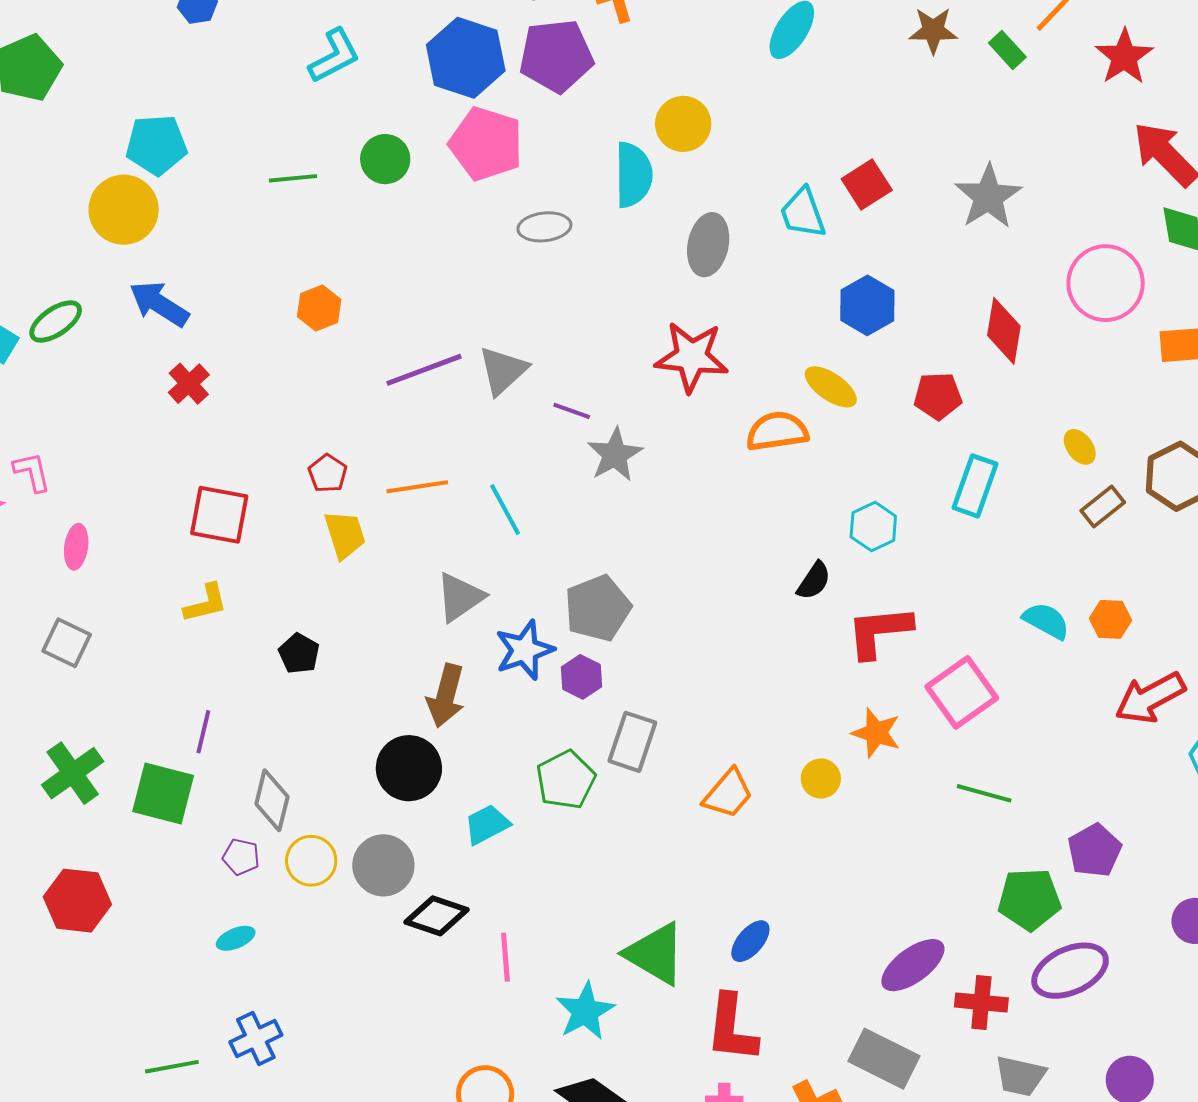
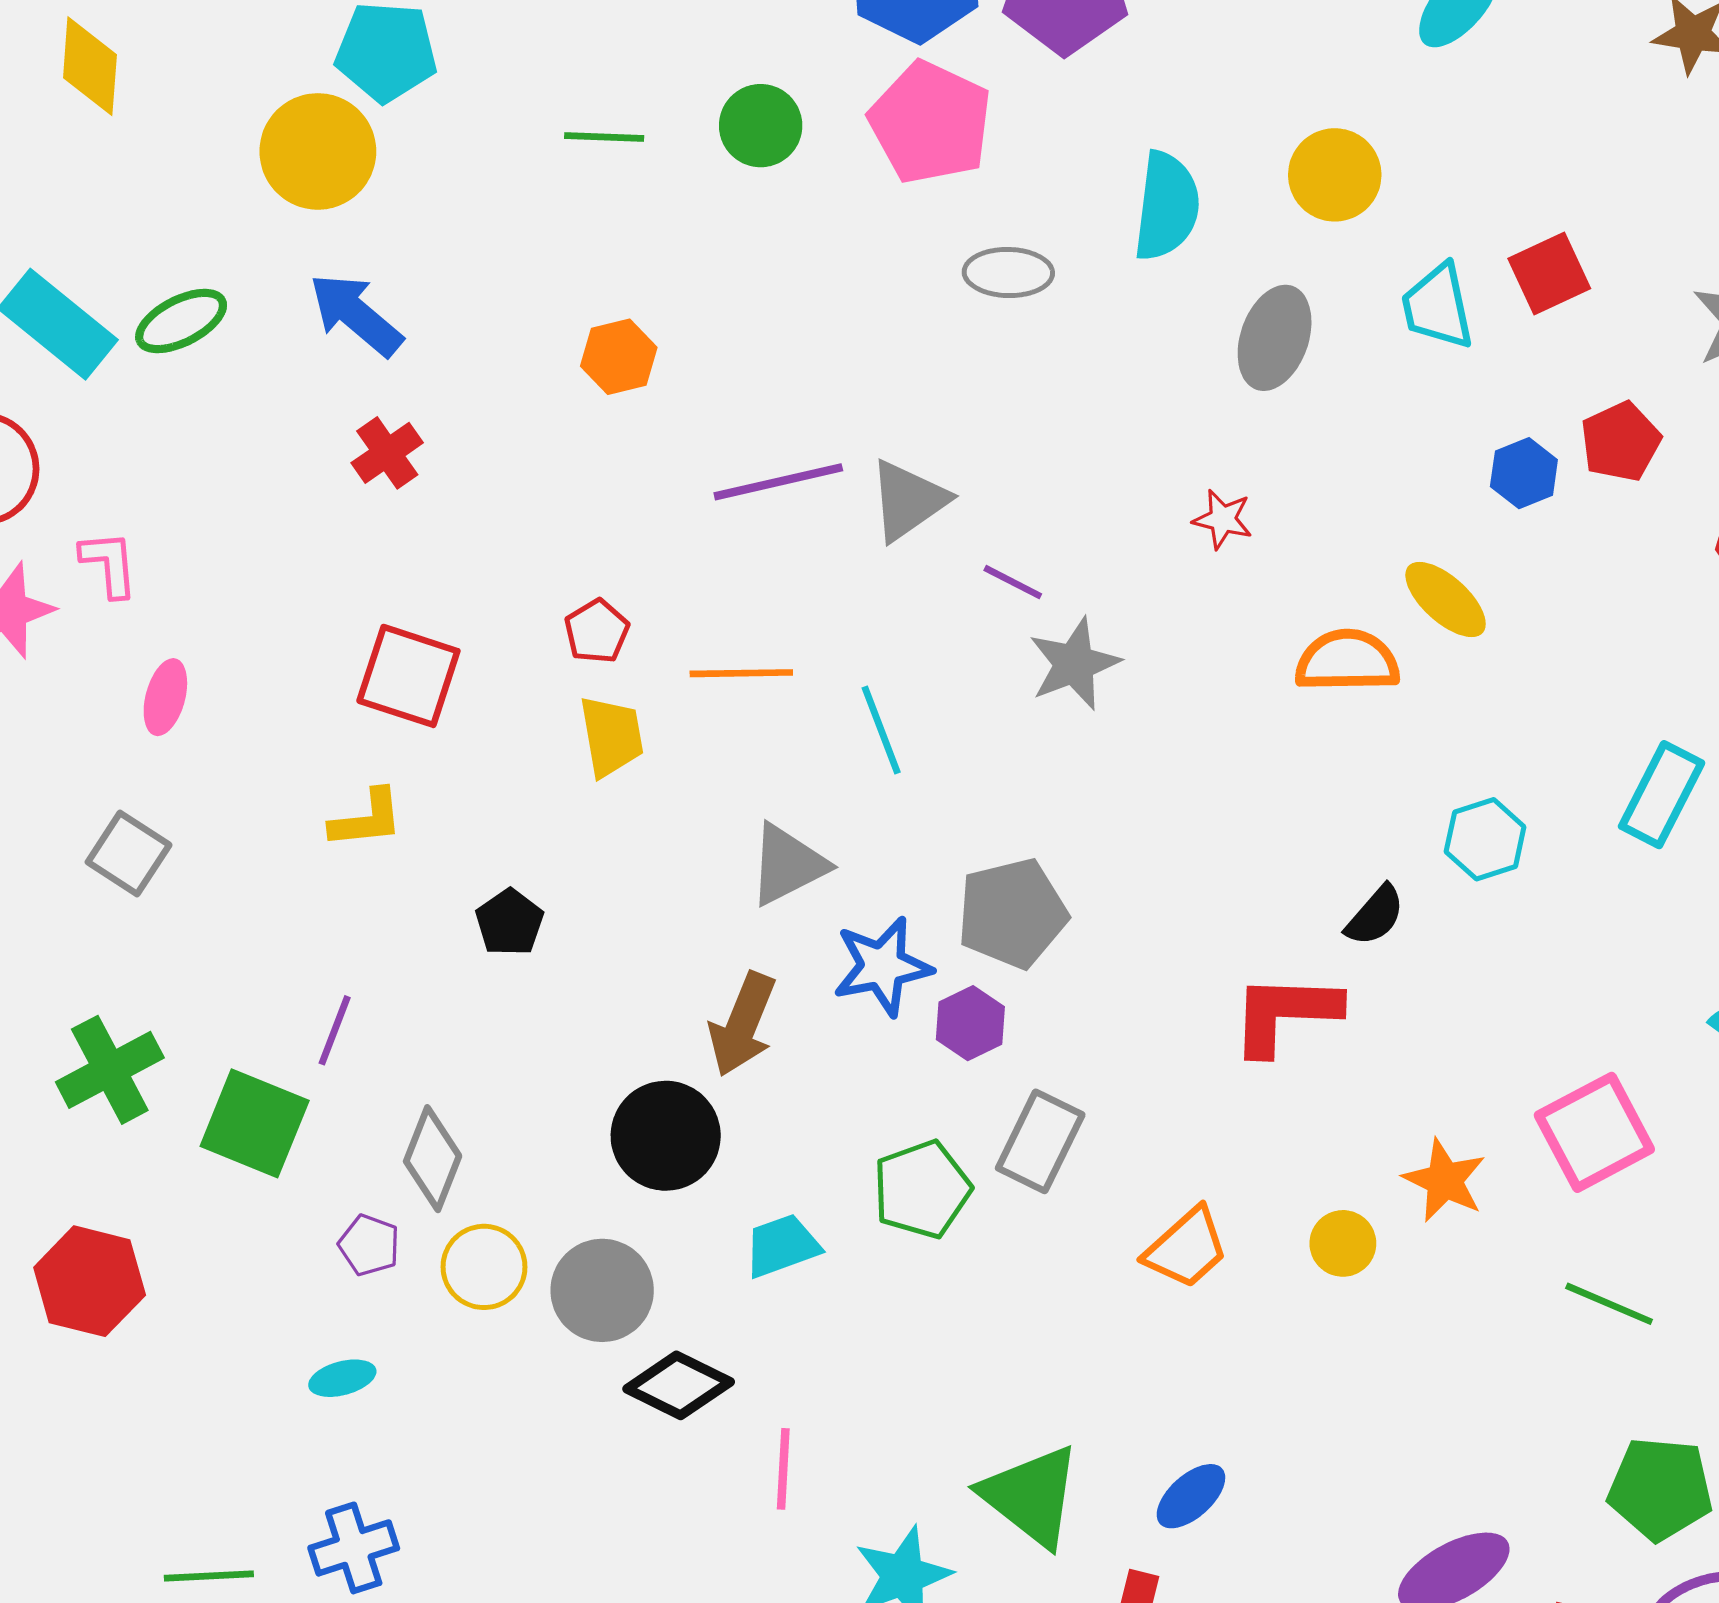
yellow circle: (683, 124) -> (1335, 175), moved
blue hexagon: (867, 305) -> (1524, 473), size x0.7
red star: (692, 357) -> (1223, 519), size x0.5
red pentagon: (938, 396) -> (1621, 442), moved, turned -30
red L-shape: (879, 632) -> (1285, 1014), moved

